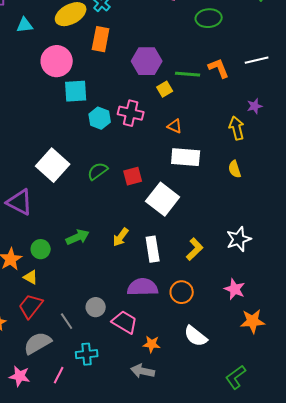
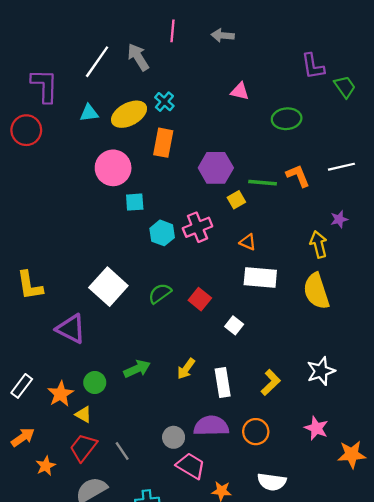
cyan triangle: (25, 25) -> (89, 113), moved
cyan square: (76, 91) -> (135, 202), size x0.7
pink cross: (131, 113) -> (198, 227), turned -35
yellow semicircle: (235, 169) -> (316, 291), size x1.8
red square: (133, 176) -> (200, 299), turned -36
white square: (163, 199) -> (234, 325), size x0.5
gray circle: (96, 307) -> (174, 437), moved
gray line: (67, 321) -> (122, 451), moved
orange star: (253, 321) -> (352, 454), moved
white semicircle: (196, 336) -> (272, 482), turned -30

